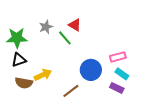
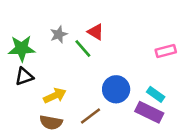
pink rectangle: (118, 57) -> (166, 51), moved
brown semicircle: (24, 83) -> (51, 122), moved
purple rectangle: (117, 88) -> (149, 112), size x1.5

